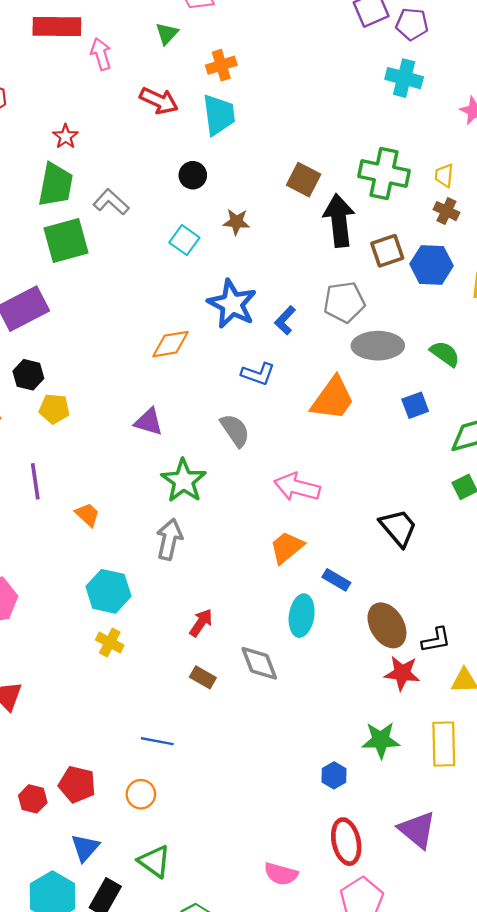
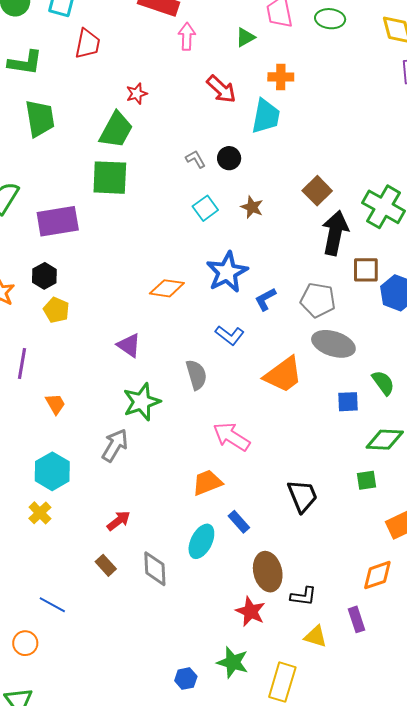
gray L-shape: (111, 202) -> (196, 159), moved, size x0.7
green semicircle: (445, 354) -> (383, 383), moved
red star: (402, 673) -> (251, 611), moved

